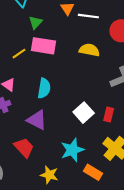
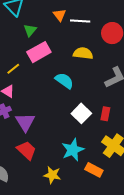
pink rectangle: (43, 46) -> (39, 52), turned -35
yellow line: (19, 54) -> (13, 69), moved
cyan semicircle: (44, 88) -> (64, 81), moved, turned -60
purple triangle: (37, 120) -> (25, 122), moved, turned 35

